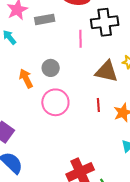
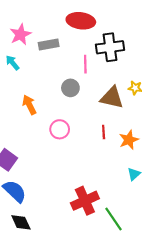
gray circle: (51, 68) -> (70, 88), moved
pink circle: (55, 102) -> (60, 129), size x0.7

